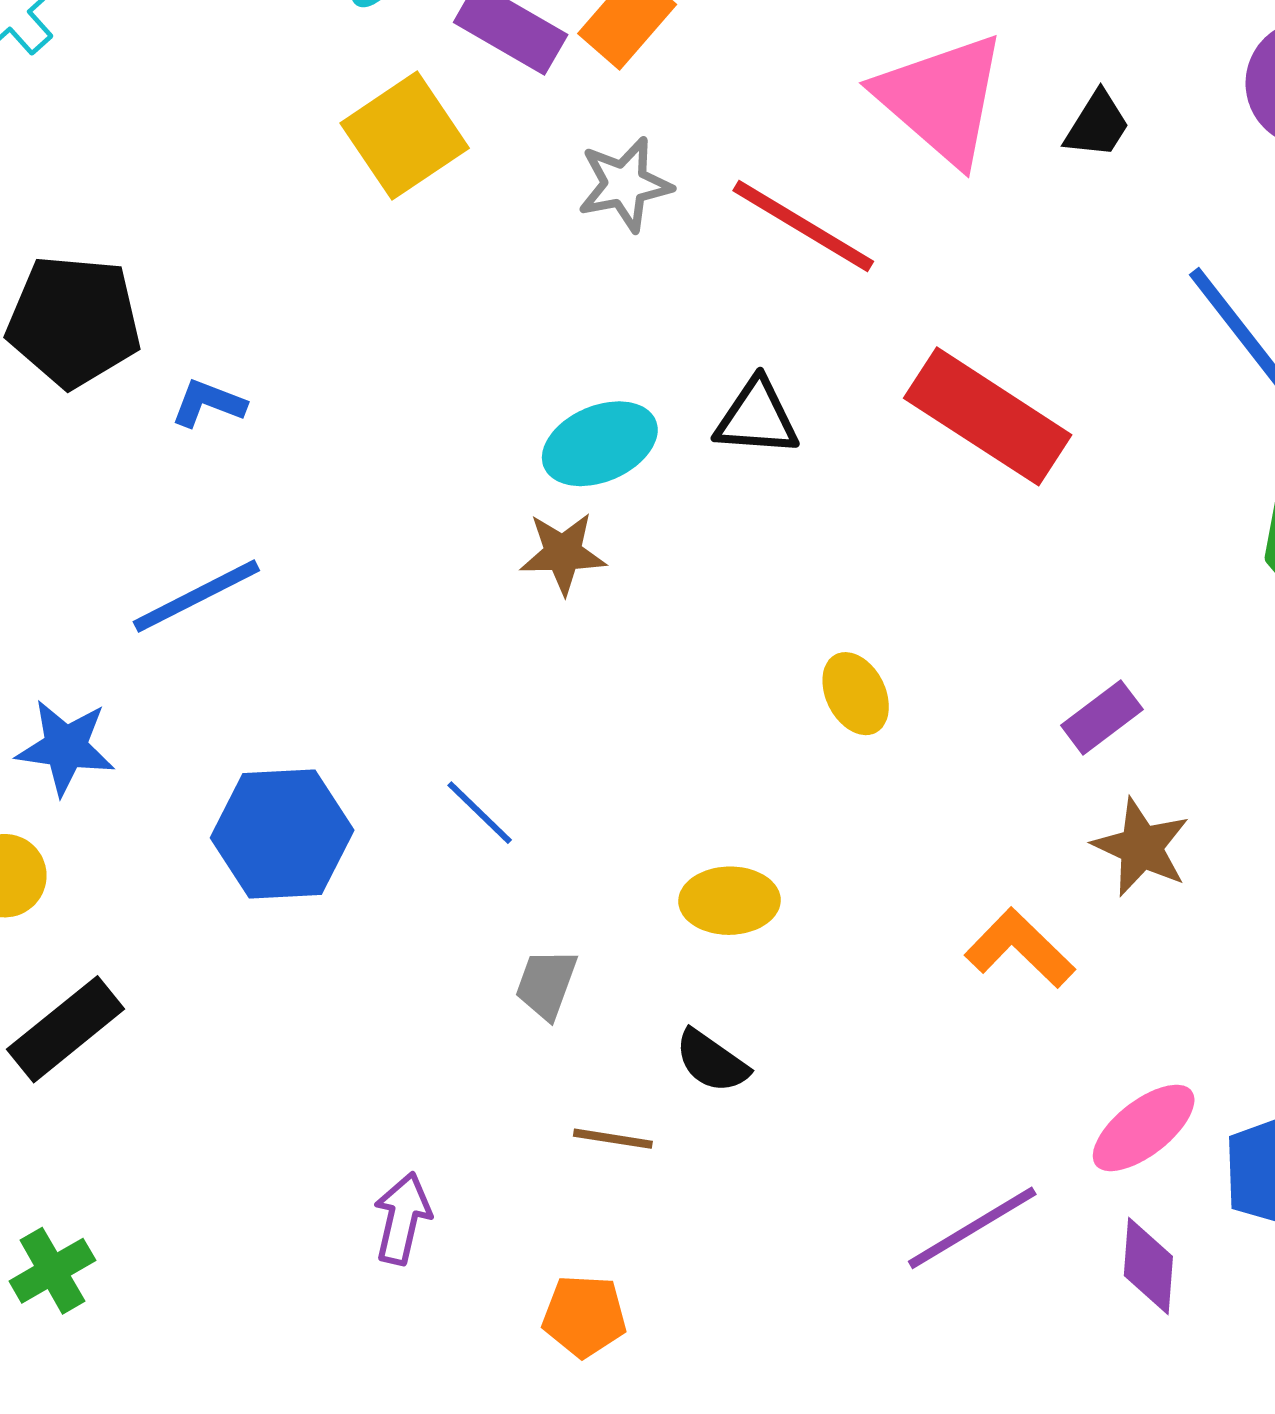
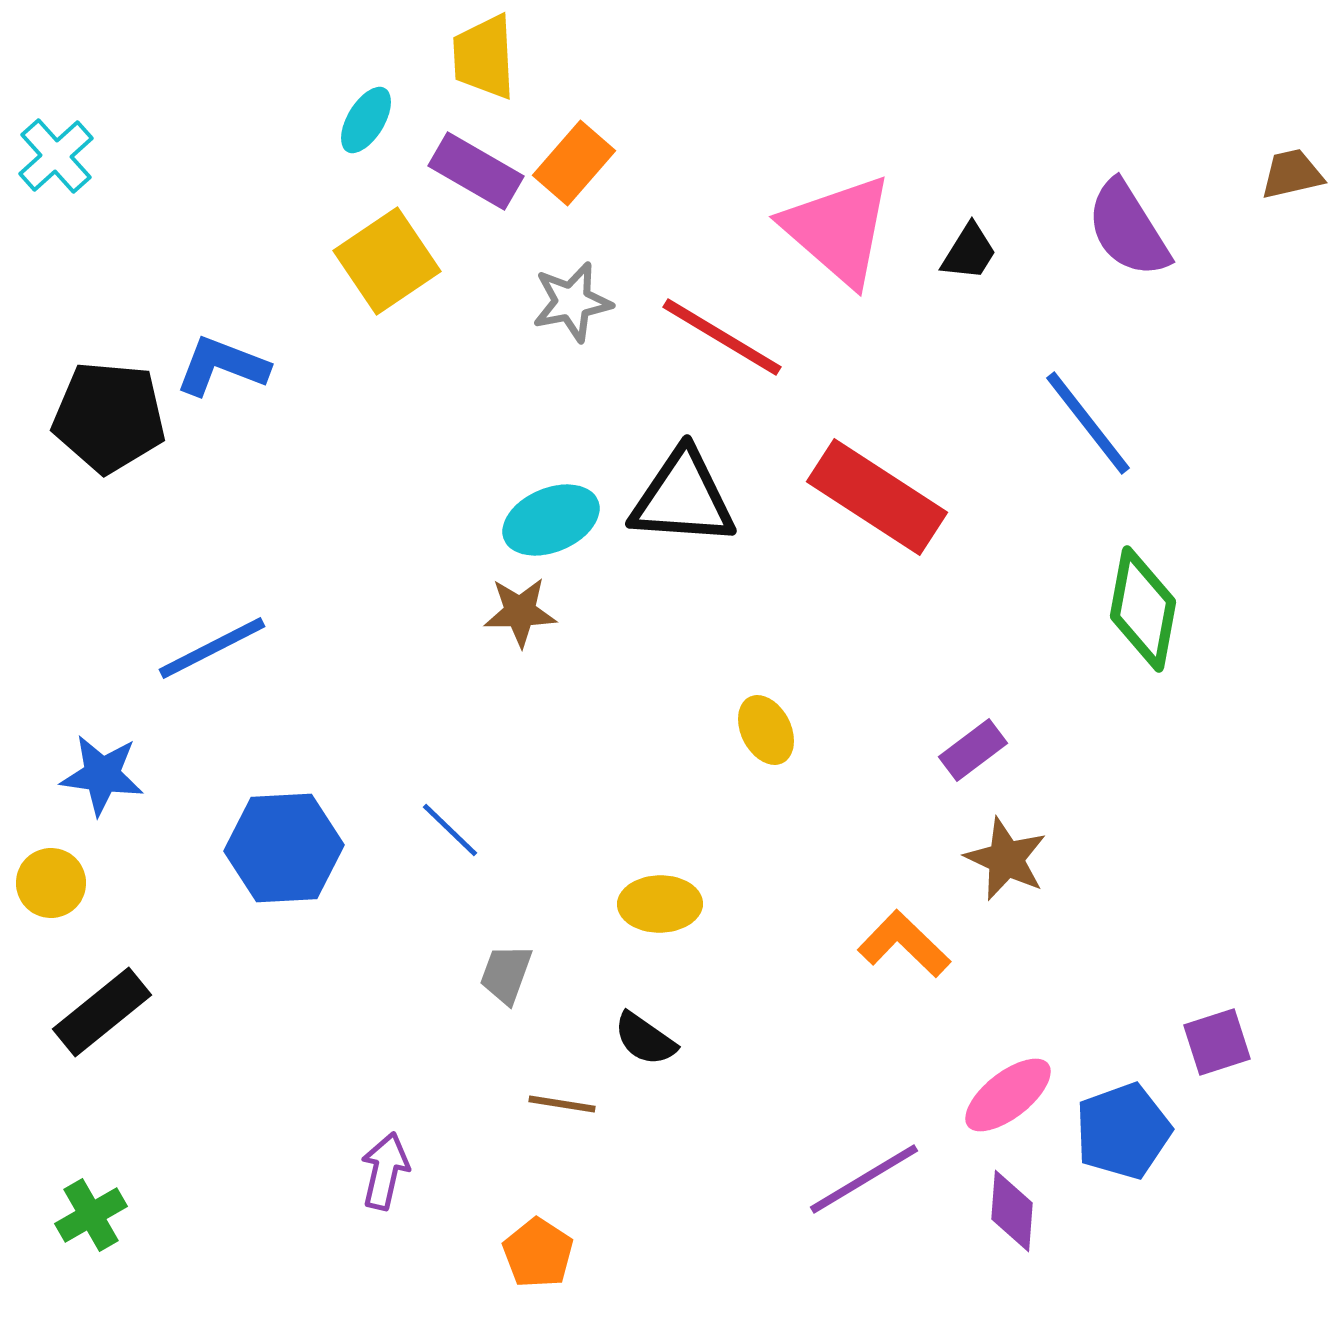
blue L-shape: (208, 403) -> (222, 366), moved, size x1.5
black triangle: (757, 418) -> (683, 498), size x1.5
orange pentagon: (584, 1316) -> (538, 1253), turned 30

